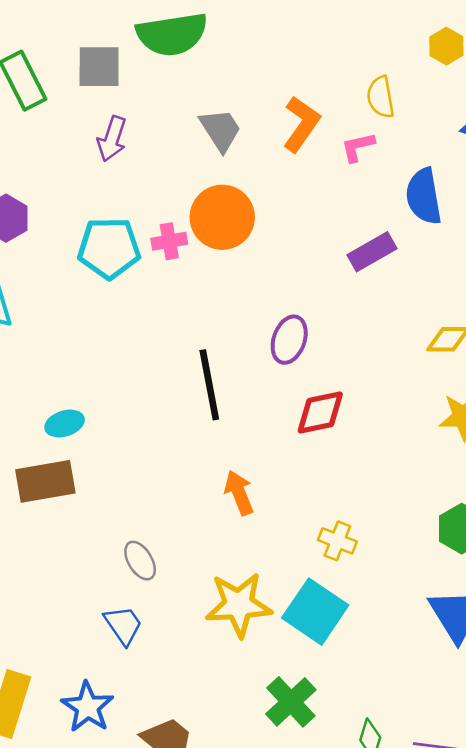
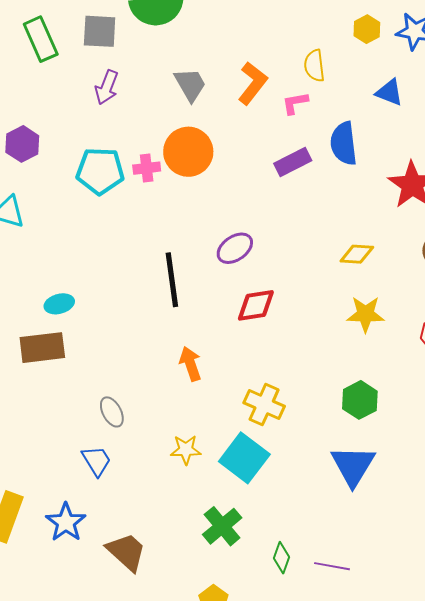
purple rectangle: (372, 252) -> (293, 162), moved
purple ellipse: (289, 340) -> (235, 248), turned 33
yellow cross: (337, 541) -> (264, 404), size x1.4
yellow star: (239, 605) -> (186, 450), size x0.6

